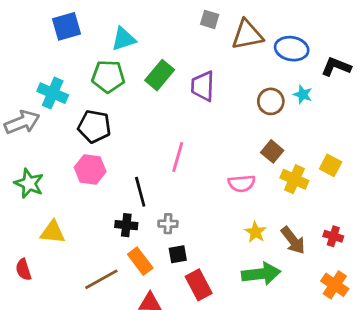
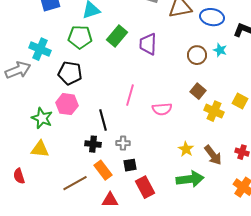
green star: (29, 183) -> (42, 118), moved
pink semicircle: (242, 183) -> (162, 109), moved

